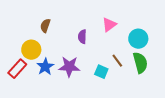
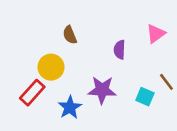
brown semicircle: (45, 26) -> (70, 35), turned -40
blue star: (45, 67) -> (70, 107), moved

